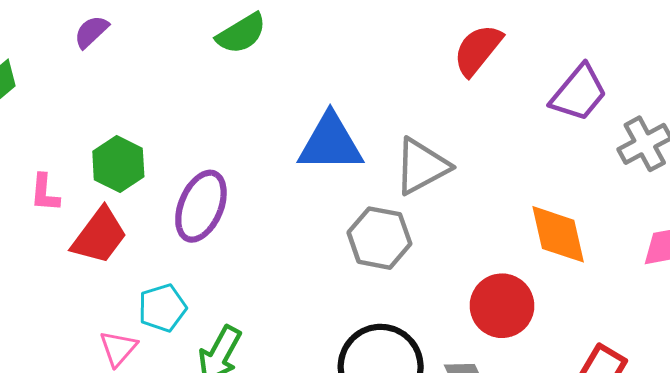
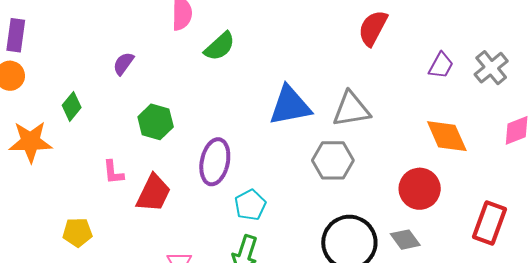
purple trapezoid: (579, 93) -> (441, 65), moved, size x0.7
green hexagon: (118, 164) -> (156, 122), moved
gray triangle: (422, 166) -> (351, 109), turned 30
cyan pentagon: (162, 308) -> (250, 205), moved

